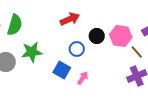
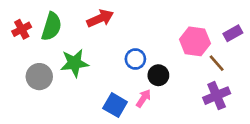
red arrow: (70, 19) -> (100, 18), moved
black circle: (97, 36) -> (158, 75), moved
blue square: (62, 70) -> (115, 105), moved

